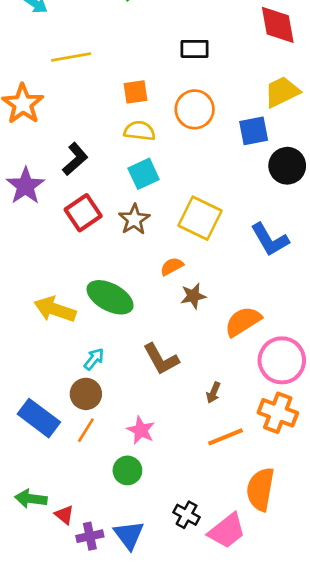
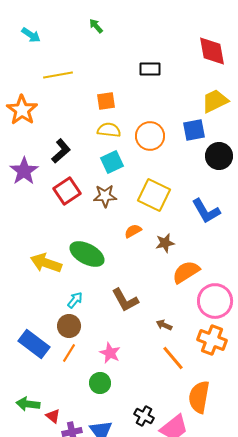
orange circle: (195, 109) -> (150, 136), moved
brown star: (134, 219) -> (105, 196), turned 30
brown star: (193, 296) -> (165, 243), moved
brown arrow: (213, 393) -> (164, 325), turned 91
orange line: (225, 437) -> (173, 358), turned 72

